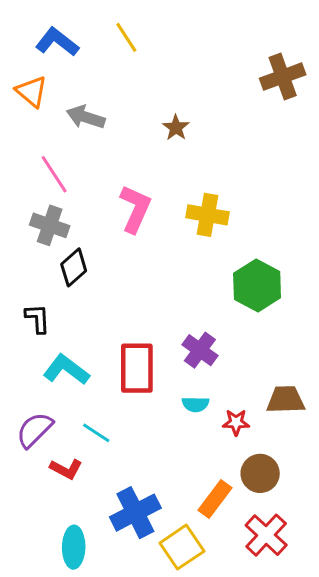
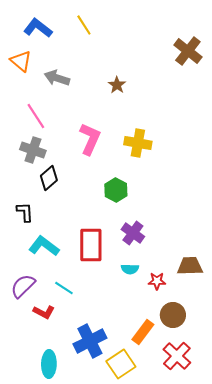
brown cross: (283, 77) -> (188, 51), turned -32
green hexagon: (257, 285) -> (116, 190), moved, size x0.7

